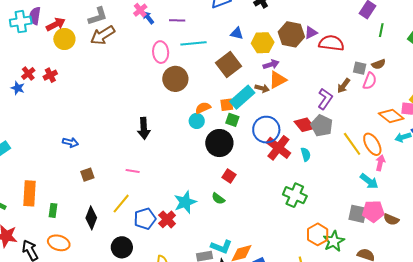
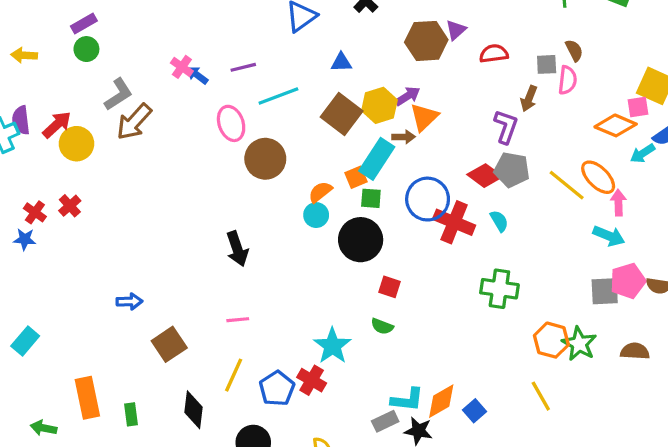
yellow hexagon: (263, 43) -> (379, 105), moved
red semicircle: (331, 43) -> (494, 54), moved, size x0.7
brown semicircle: (379, 64) -> (574, 50), turned -80
brown square: (87, 175) -> (169, 344), size x1.5

